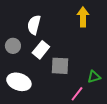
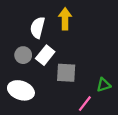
yellow arrow: (83, 17) -> (65, 19), moved
gray circle: (13, 46) -> (23, 55), moved

